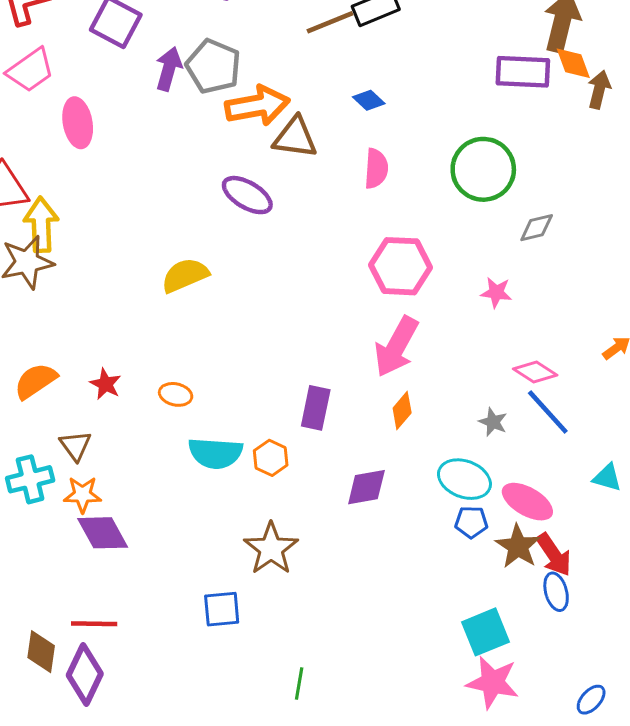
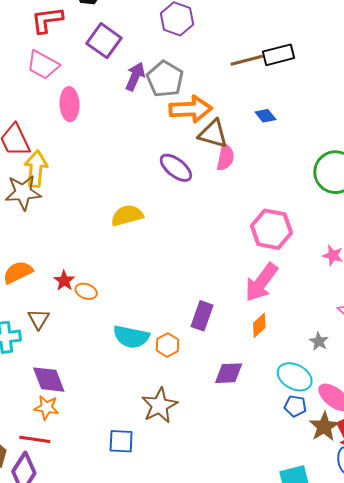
pink trapezoid: (30, 70) -> (43, 65), turned 56
pink semicircle: (376, 169) -> (225, 157), moved
orange ellipse: (176, 394) -> (86, 291), moved
orange star: (82, 495) -> (46, 408), moved

